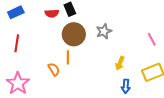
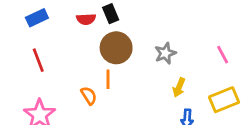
gray star: (104, 31) -> (165, 53), moved
red line: (17, 43) -> (38, 60), turned -30

